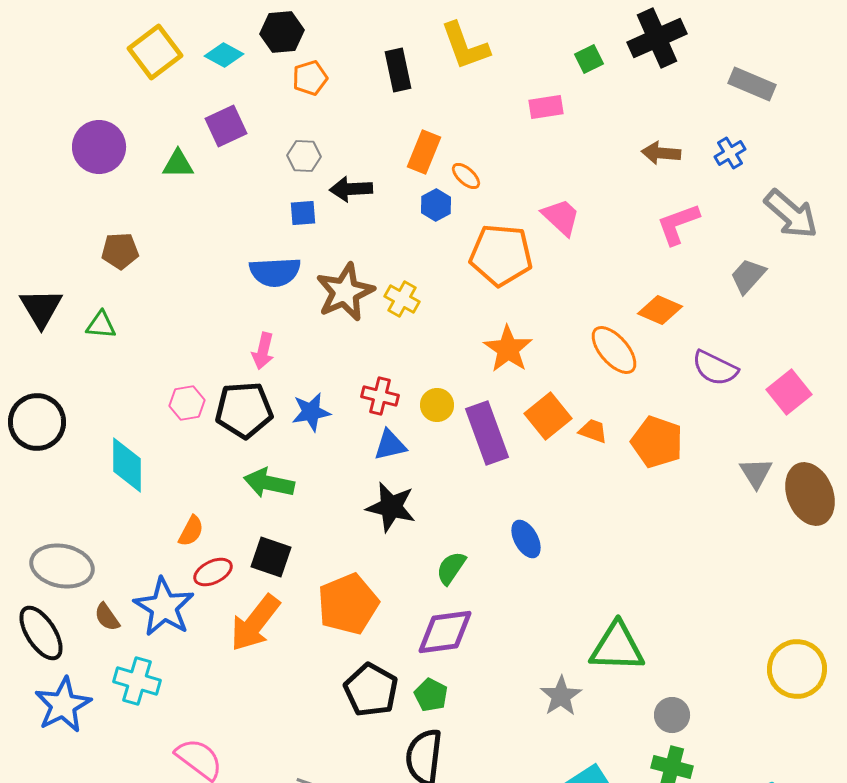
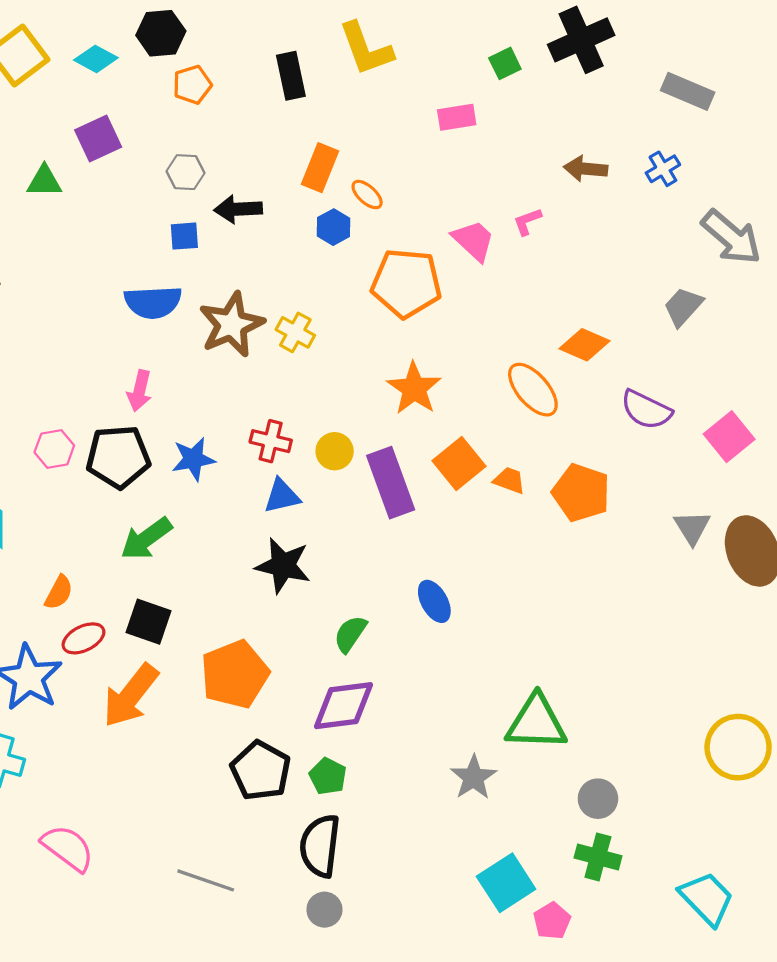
pink L-shape: (678, 224) -> (527, 221), moved, size x0.6
green arrow: (269, 483) -> (146, 539), turned -48

